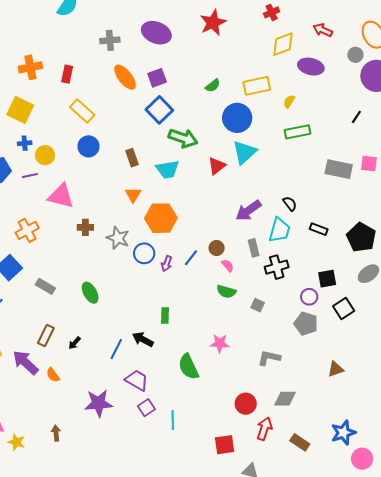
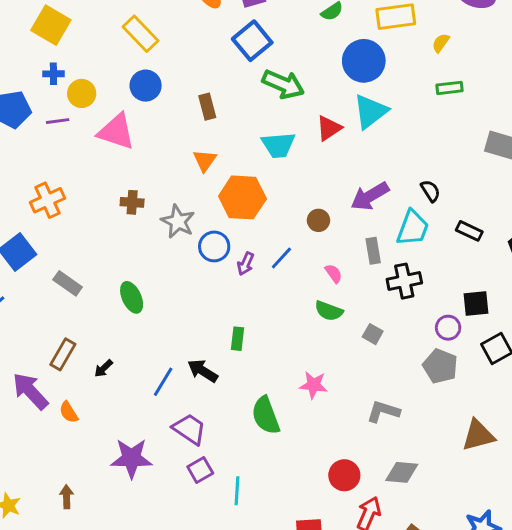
green rectangle: (298, 132) -> (450, 88), size x0.7
cyan trapezoid: (167, 169) -> (278, 145), moved
pink triangle: (61, 196) -> (116, 132), moved
brown circle: (217, 248) -> (318, 220), moved
brown triangle: (336, 369) -> (478, 435), size x1.4

